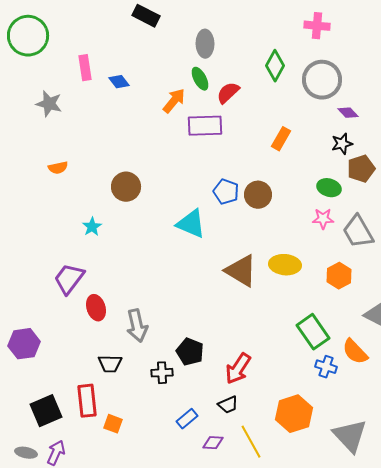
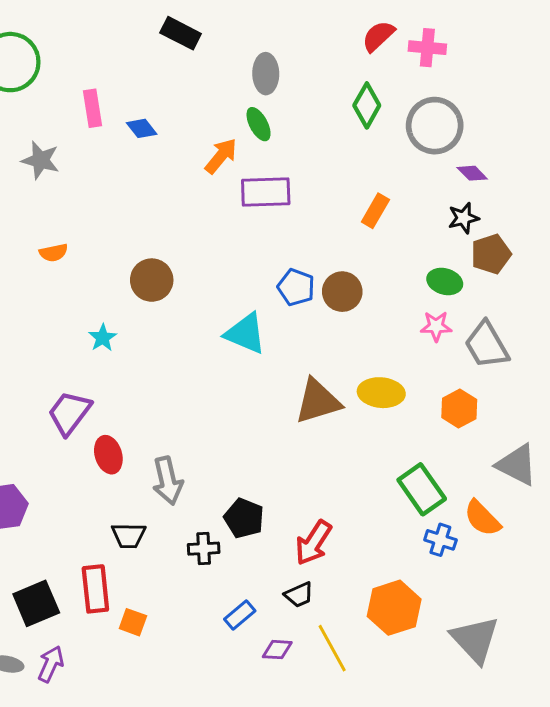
red semicircle: (228, 93) -> (378, 36), moved
brown triangle: (241, 271) -> (318, 401), turned -48

